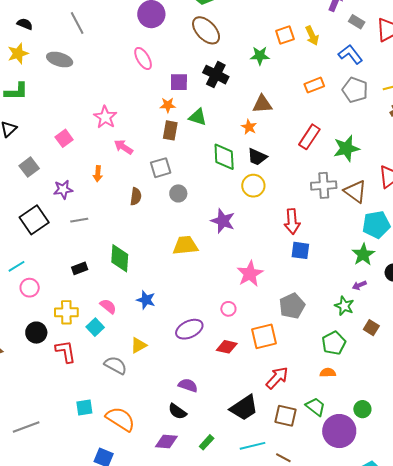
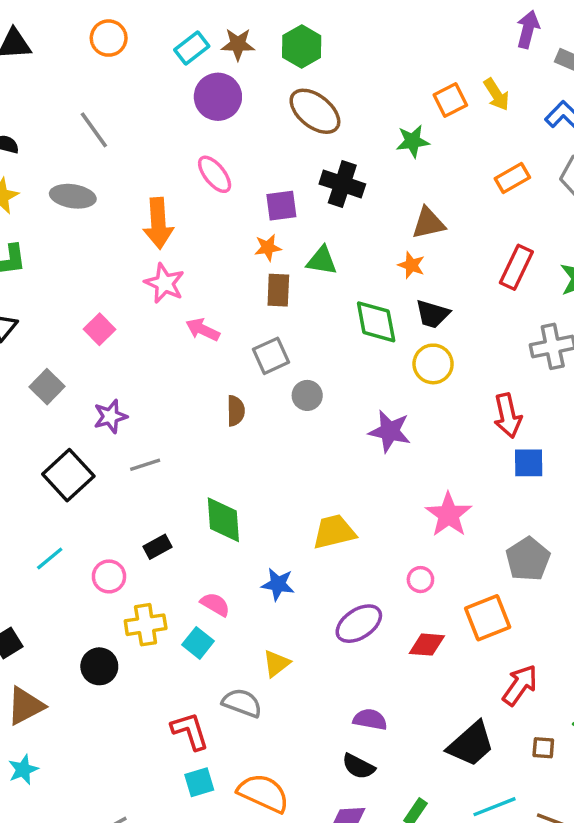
orange arrow: (98, 174) -> (158, 223), moved, size x1.8
yellow trapezoid: (185, 245) -> (334, 532), moved
pink circle: (30, 288) -> (109, 576), moved
red L-shape: (66, 351) -> (190, 731), moved
brown square: (285, 416) -> (543, 748), size x0.6

